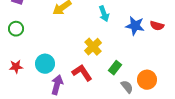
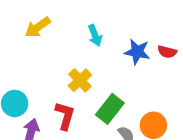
green rectangle: (115, 68) -> (110, 109), size x1.5
red L-shape: (82, 73) -> (65, 116), turned 50

